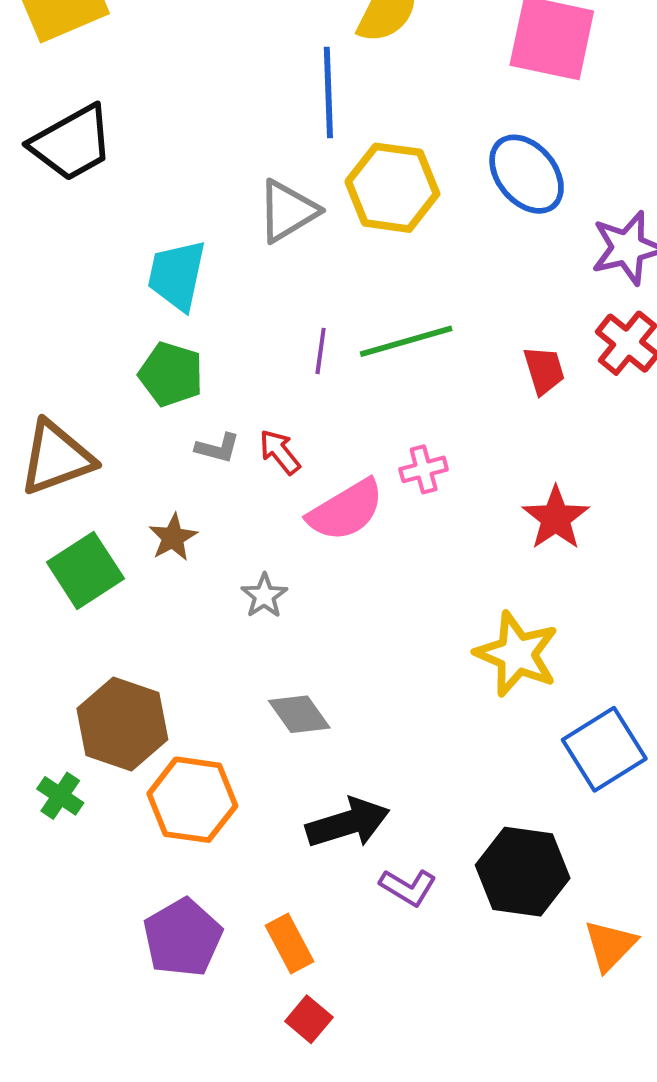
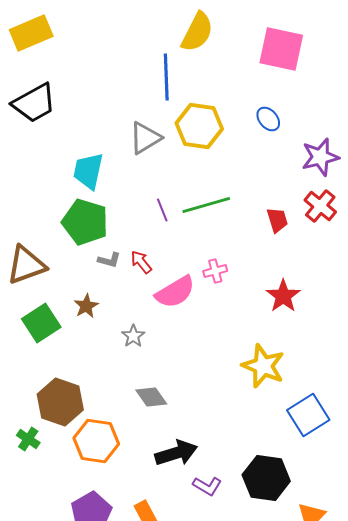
blue ellipse: (527, 174) -> (268, 119), size x0.6
purple line: (321, 351) -> (162, 210), turned -30
green pentagon: (171, 374) -> (85, 222), size x1.4

